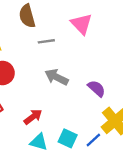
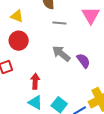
purple semicircle: (97, 88) -> (83, 61), moved
red arrow: (33, 117) -> (35, 81), turned -63

